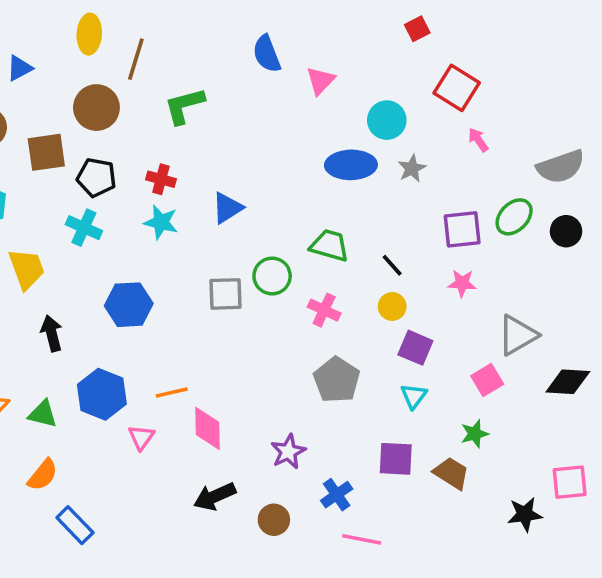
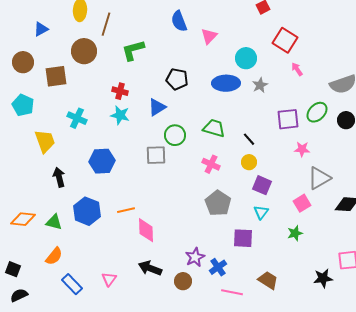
black pentagon: (96, 177) -> (177, 79), moved
green circle: (272, 276) -> (175, 135), moved
pink star: (462, 283) -> (302, 149), moved
pink triangle: (141, 437) -> (109, 279), moved
purple star: (288, 452) -> (195, 257), moved
purple square: (396, 459) -> (243, 238), moved
brown trapezoid: (451, 473) -> (268, 280), moved
black arrow: (215, 496) -> (150, 268), turned 45

